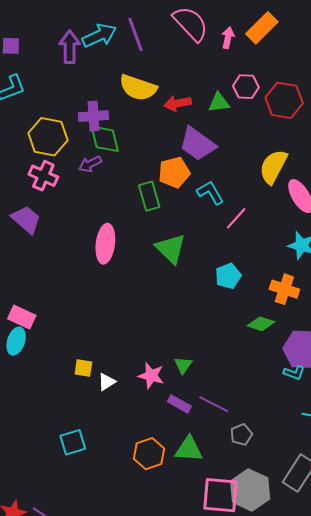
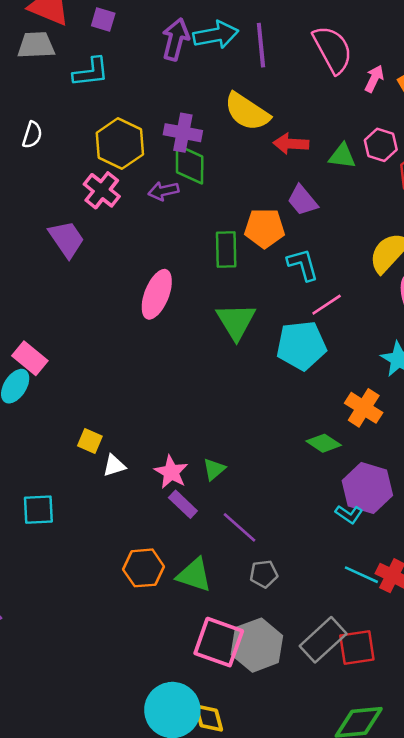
purple trapezoid: (197, 144) -> (302, 200), size x0.7
cyan pentagon: (228, 276) -> (301, 345), moved, size x1.5
purple rectangle: (179, 404) -> (183, 504), moved
cyan square: (73, 442) -> (38, 510), moved

